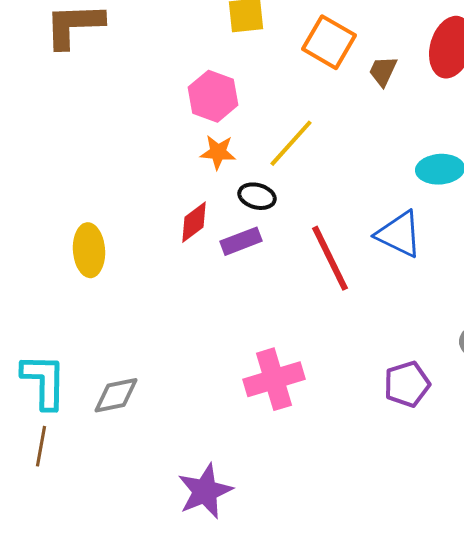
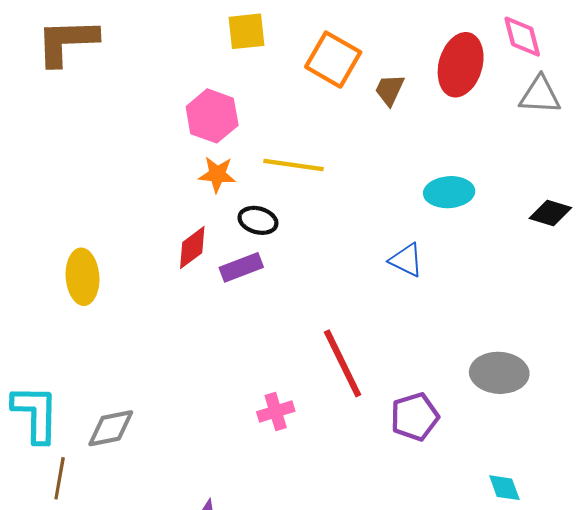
yellow line: (291, 143) -> (293, 165), turned 56
blue triangle: (399, 234) -> (406, 260), size x0.7
red line: (330, 258) -> (343, 363), moved
pink cross: (274, 379) -> (276, 411), size x0.6
brown line: (41, 446) -> (60, 478), moved

